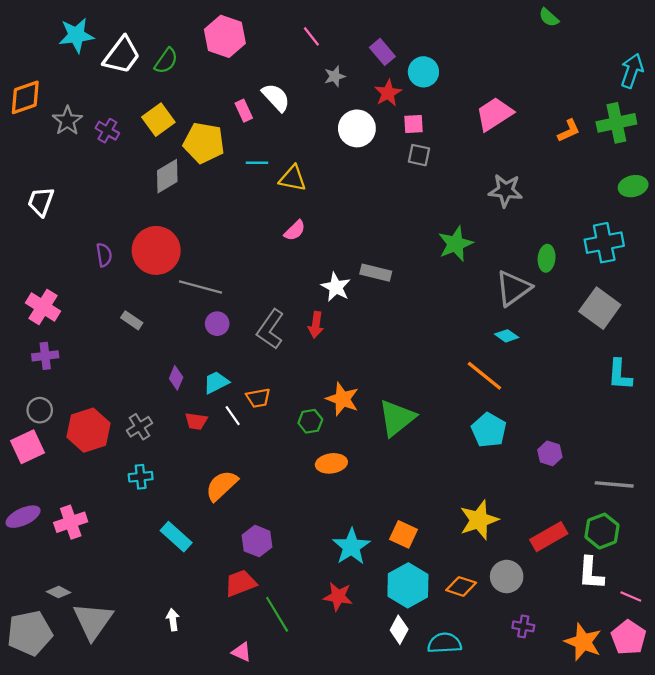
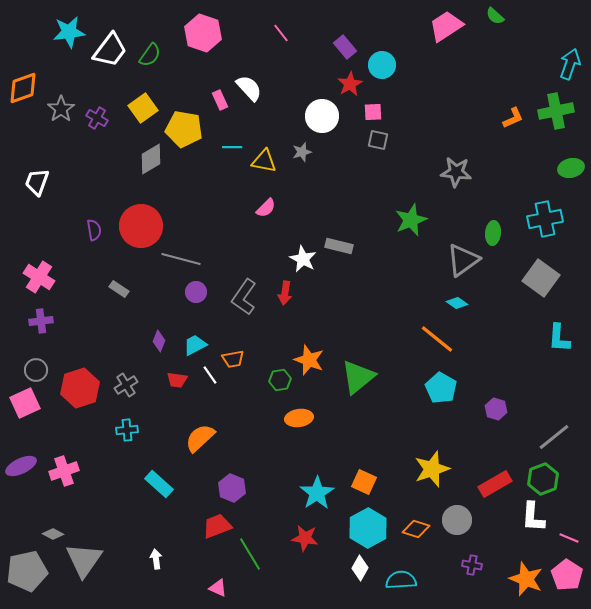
gray star: (335, 76) -> (302, 152), moved
pink trapezoid: (494, 114) -> (446, 26), moved
gray line: (614, 484) -> (554, 437), turned -44

